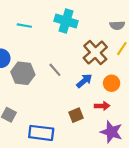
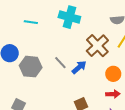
blue arrow: (84, 81) -> (79, 67), moved
red arrow: (102, 106) -> (113, 94), moved

